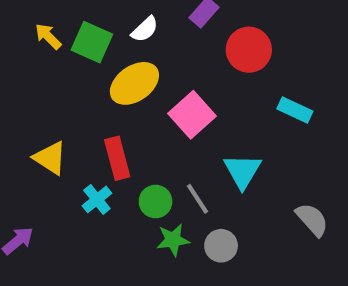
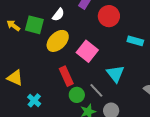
yellow triangle: (50, 158) -> (15, 78), moved
red rectangle: (117, 158) -> (66, 76), moved
cyan cross: (97, 199) -> (34, 100), moved

